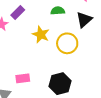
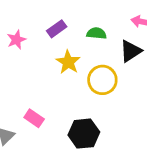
purple rectangle: (18, 13) -> (57, 29), moved
pink rectangle: (23, 78) -> (34, 118), turned 32

